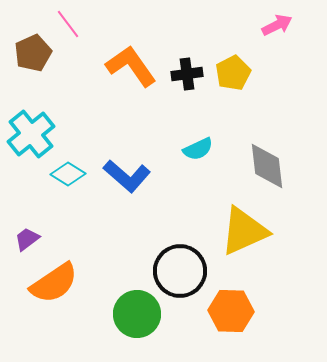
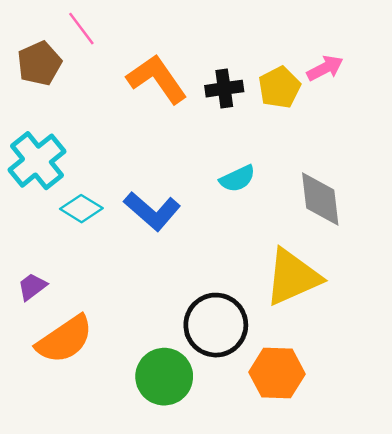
pink arrow: (277, 25) -> (325, 68), moved

